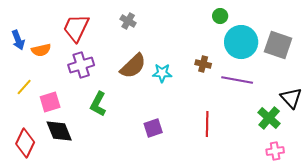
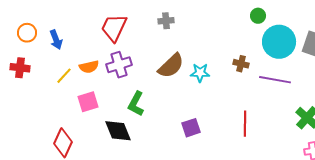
gray cross: (128, 21) -> (166, 21), turned -35
orange semicircle: (41, 50) -> (89, 67), moved
yellow line: (24, 87) -> (64, 76), moved
black diamond: (59, 131) -> (118, 131), moved

